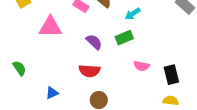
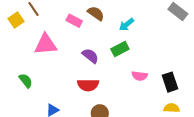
green semicircle: (19, 68) -> (26, 81), moved

